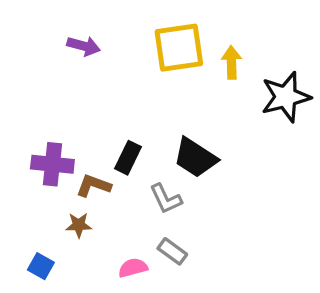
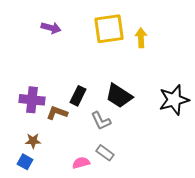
black star: (286, 97) -> (174, 100), moved
brown star: (79, 225) -> (33, 141), moved

